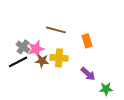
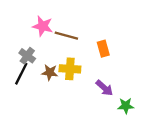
pink star: (36, 49) -> (43, 26), moved, turned 30
black line: (18, 62) -> (21, 74), turned -36

